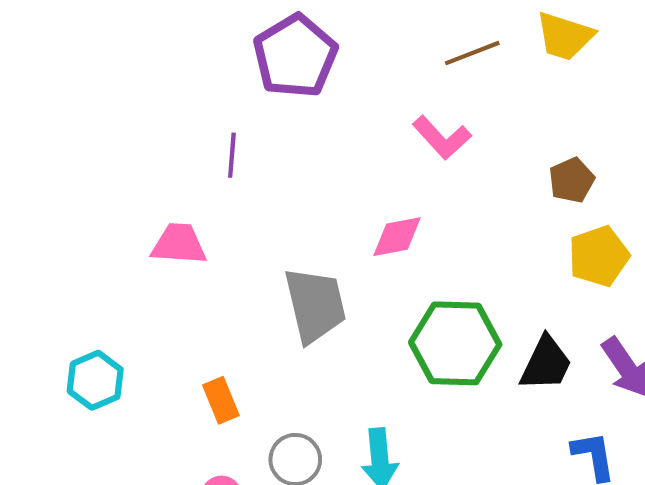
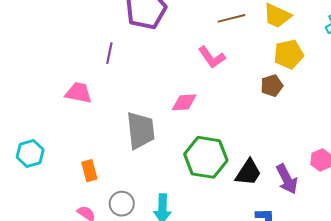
yellow pentagon: (599, 256) -> (289, 54), moved

